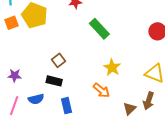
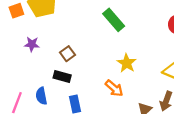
purple star: (15, 75) -> (32, 44), moved
blue semicircle: (36, 99) -> (41, 96), turned 91

